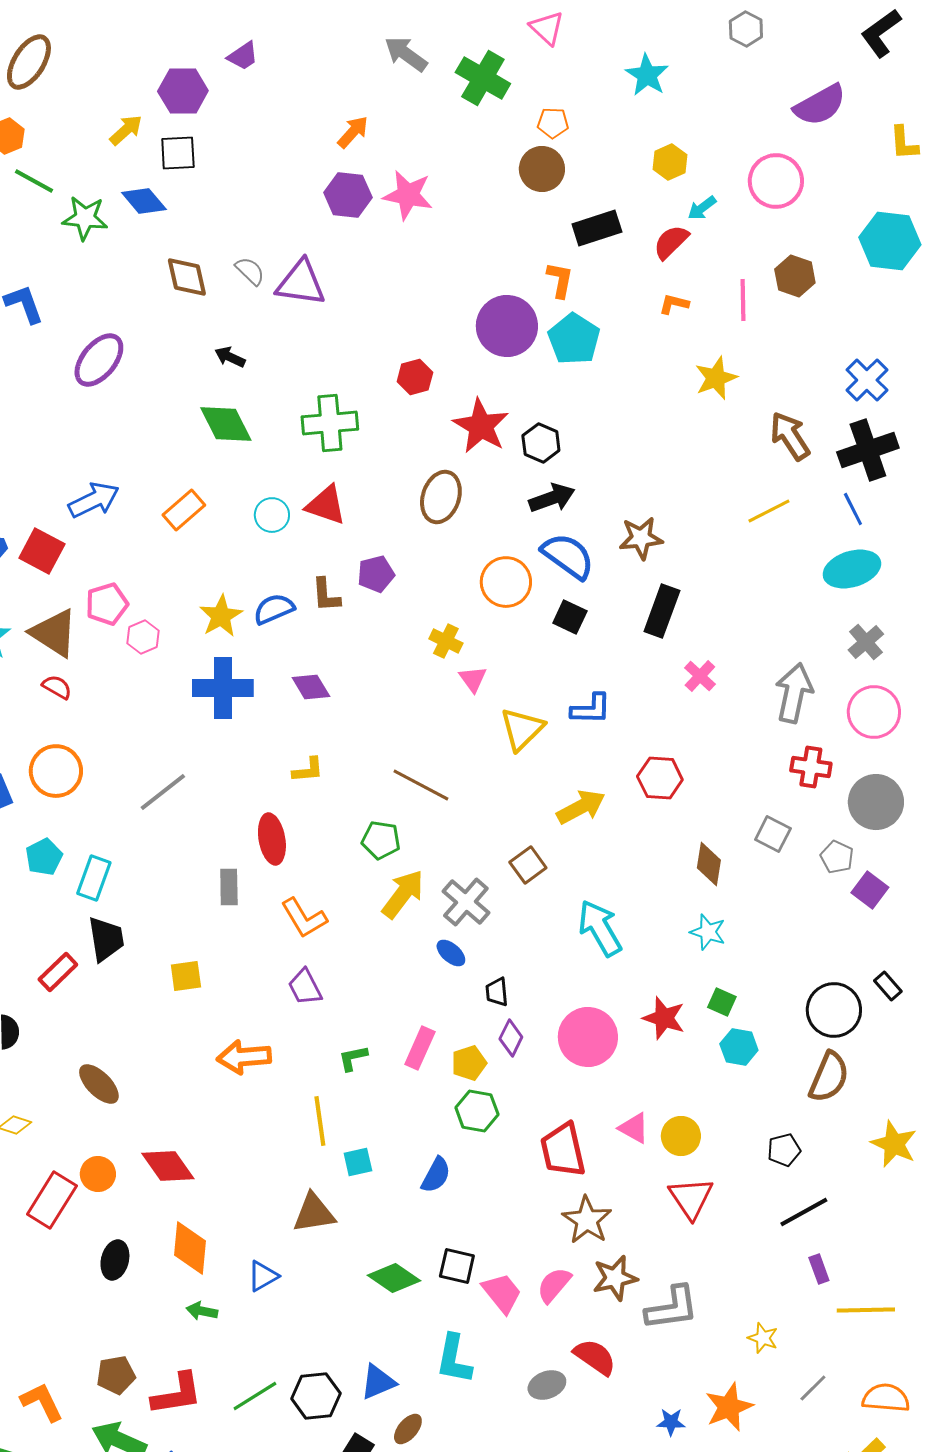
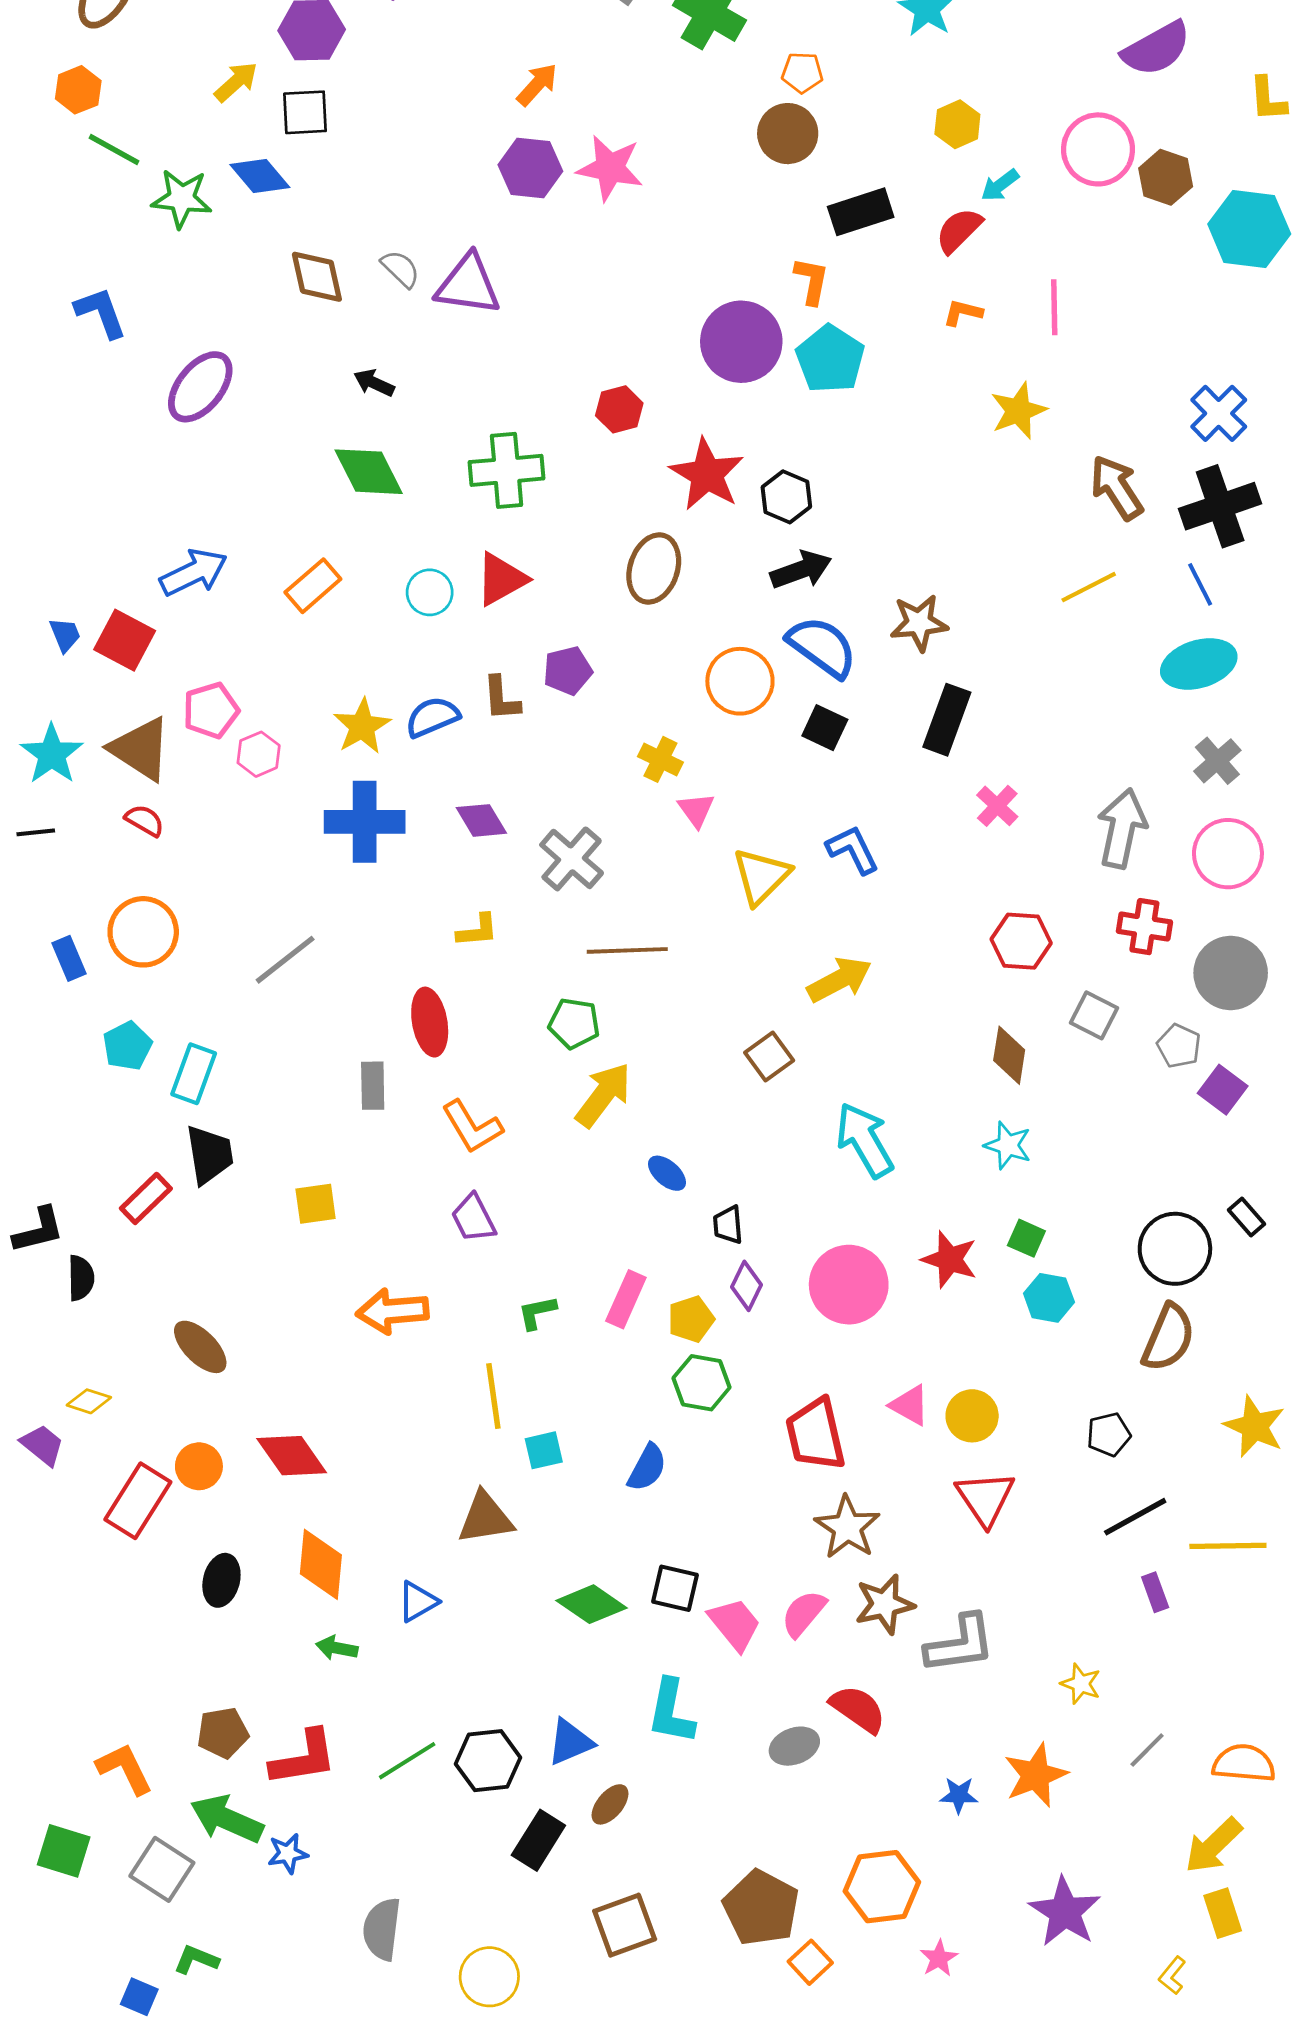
brown hexagon: (795, 276) -> (1166, 177), moved
red triangle: (326, 505) -> (501, 579), turned -48
blue L-shape: (591, 709) -> (853, 850), turned -117
red hexagon: (660, 778) -> (1021, 941), moved
brown line: (421, 785) -> (627, 950), turned -30
gray cross: (466, 902) -> (572, 859), moved
yellow line: (866, 1310) -> (1228, 1546), moved

